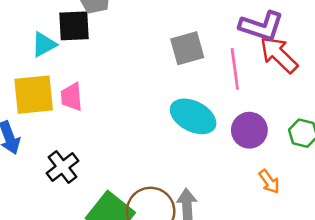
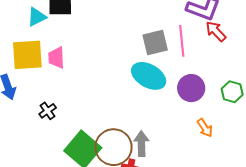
gray square: (187, 48) -> (155, 43), moved
red arrow: (279, 55) -> (216, 31), size x0.7
black cross: (63, 167) -> (48, 111), size x0.7

